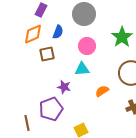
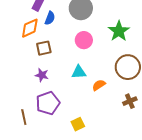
blue semicircle: (58, 32) -> (50, 18), moved
cyan triangle: (82, 69) -> (79, 72), moved
purple star: (64, 87) -> (42, 75), moved

